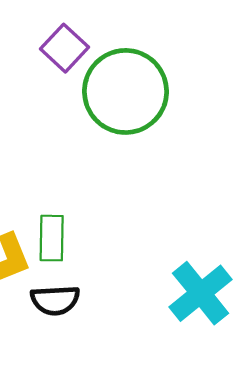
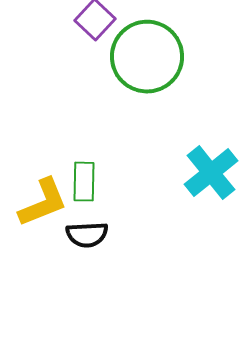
cyan cross: (201, 293) -> (211, 173), moved

